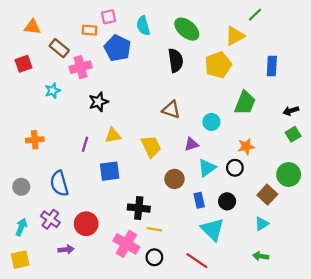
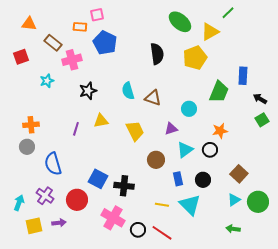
cyan semicircle: (143, 26) -> (128, 91), moved
green ellipse: (187, 29) -> (180, 22), moved
blue rectangle: (272, 66) -> (243, 76), moved
black arrow: (291, 111) -> (260, 99), turned 48
blue square: (110, 171) -> (98, 179), moved, turned 36
green circle: (289, 175) -> (258, 202), moved
gray circle: (21, 187) -> (27, 147), moved
yellow line: (154, 229) -> (162, 205), moved
yellow square: (20, 260) -> (34, 226), moved
red line: (197, 261) -> (162, 233), moved

